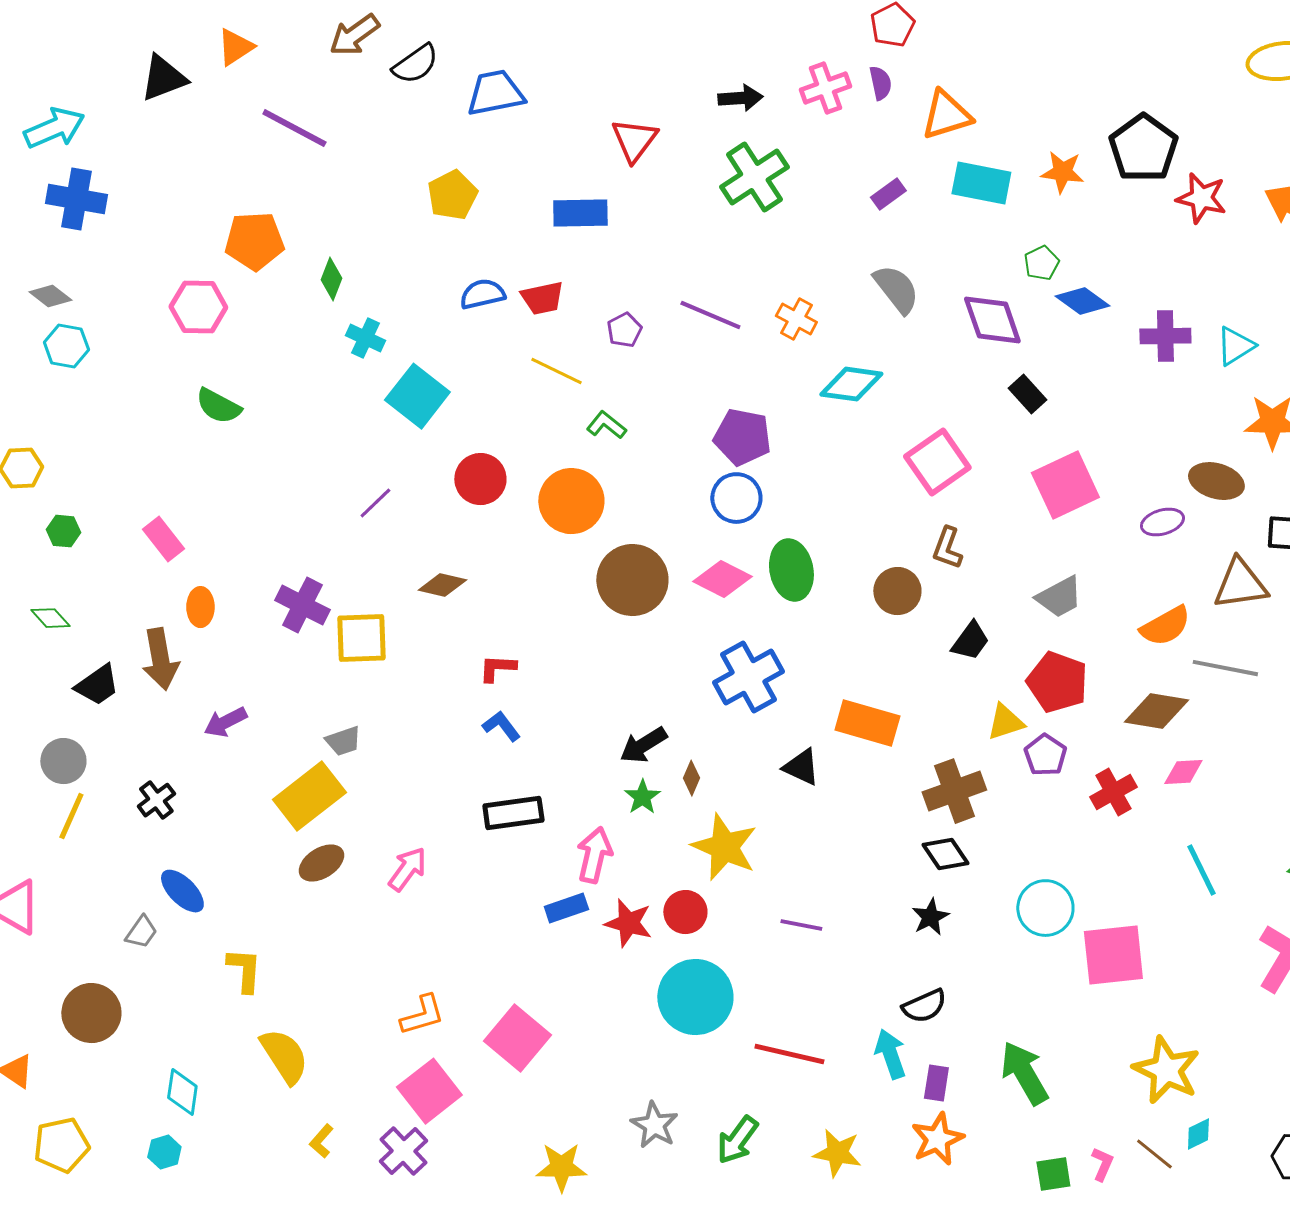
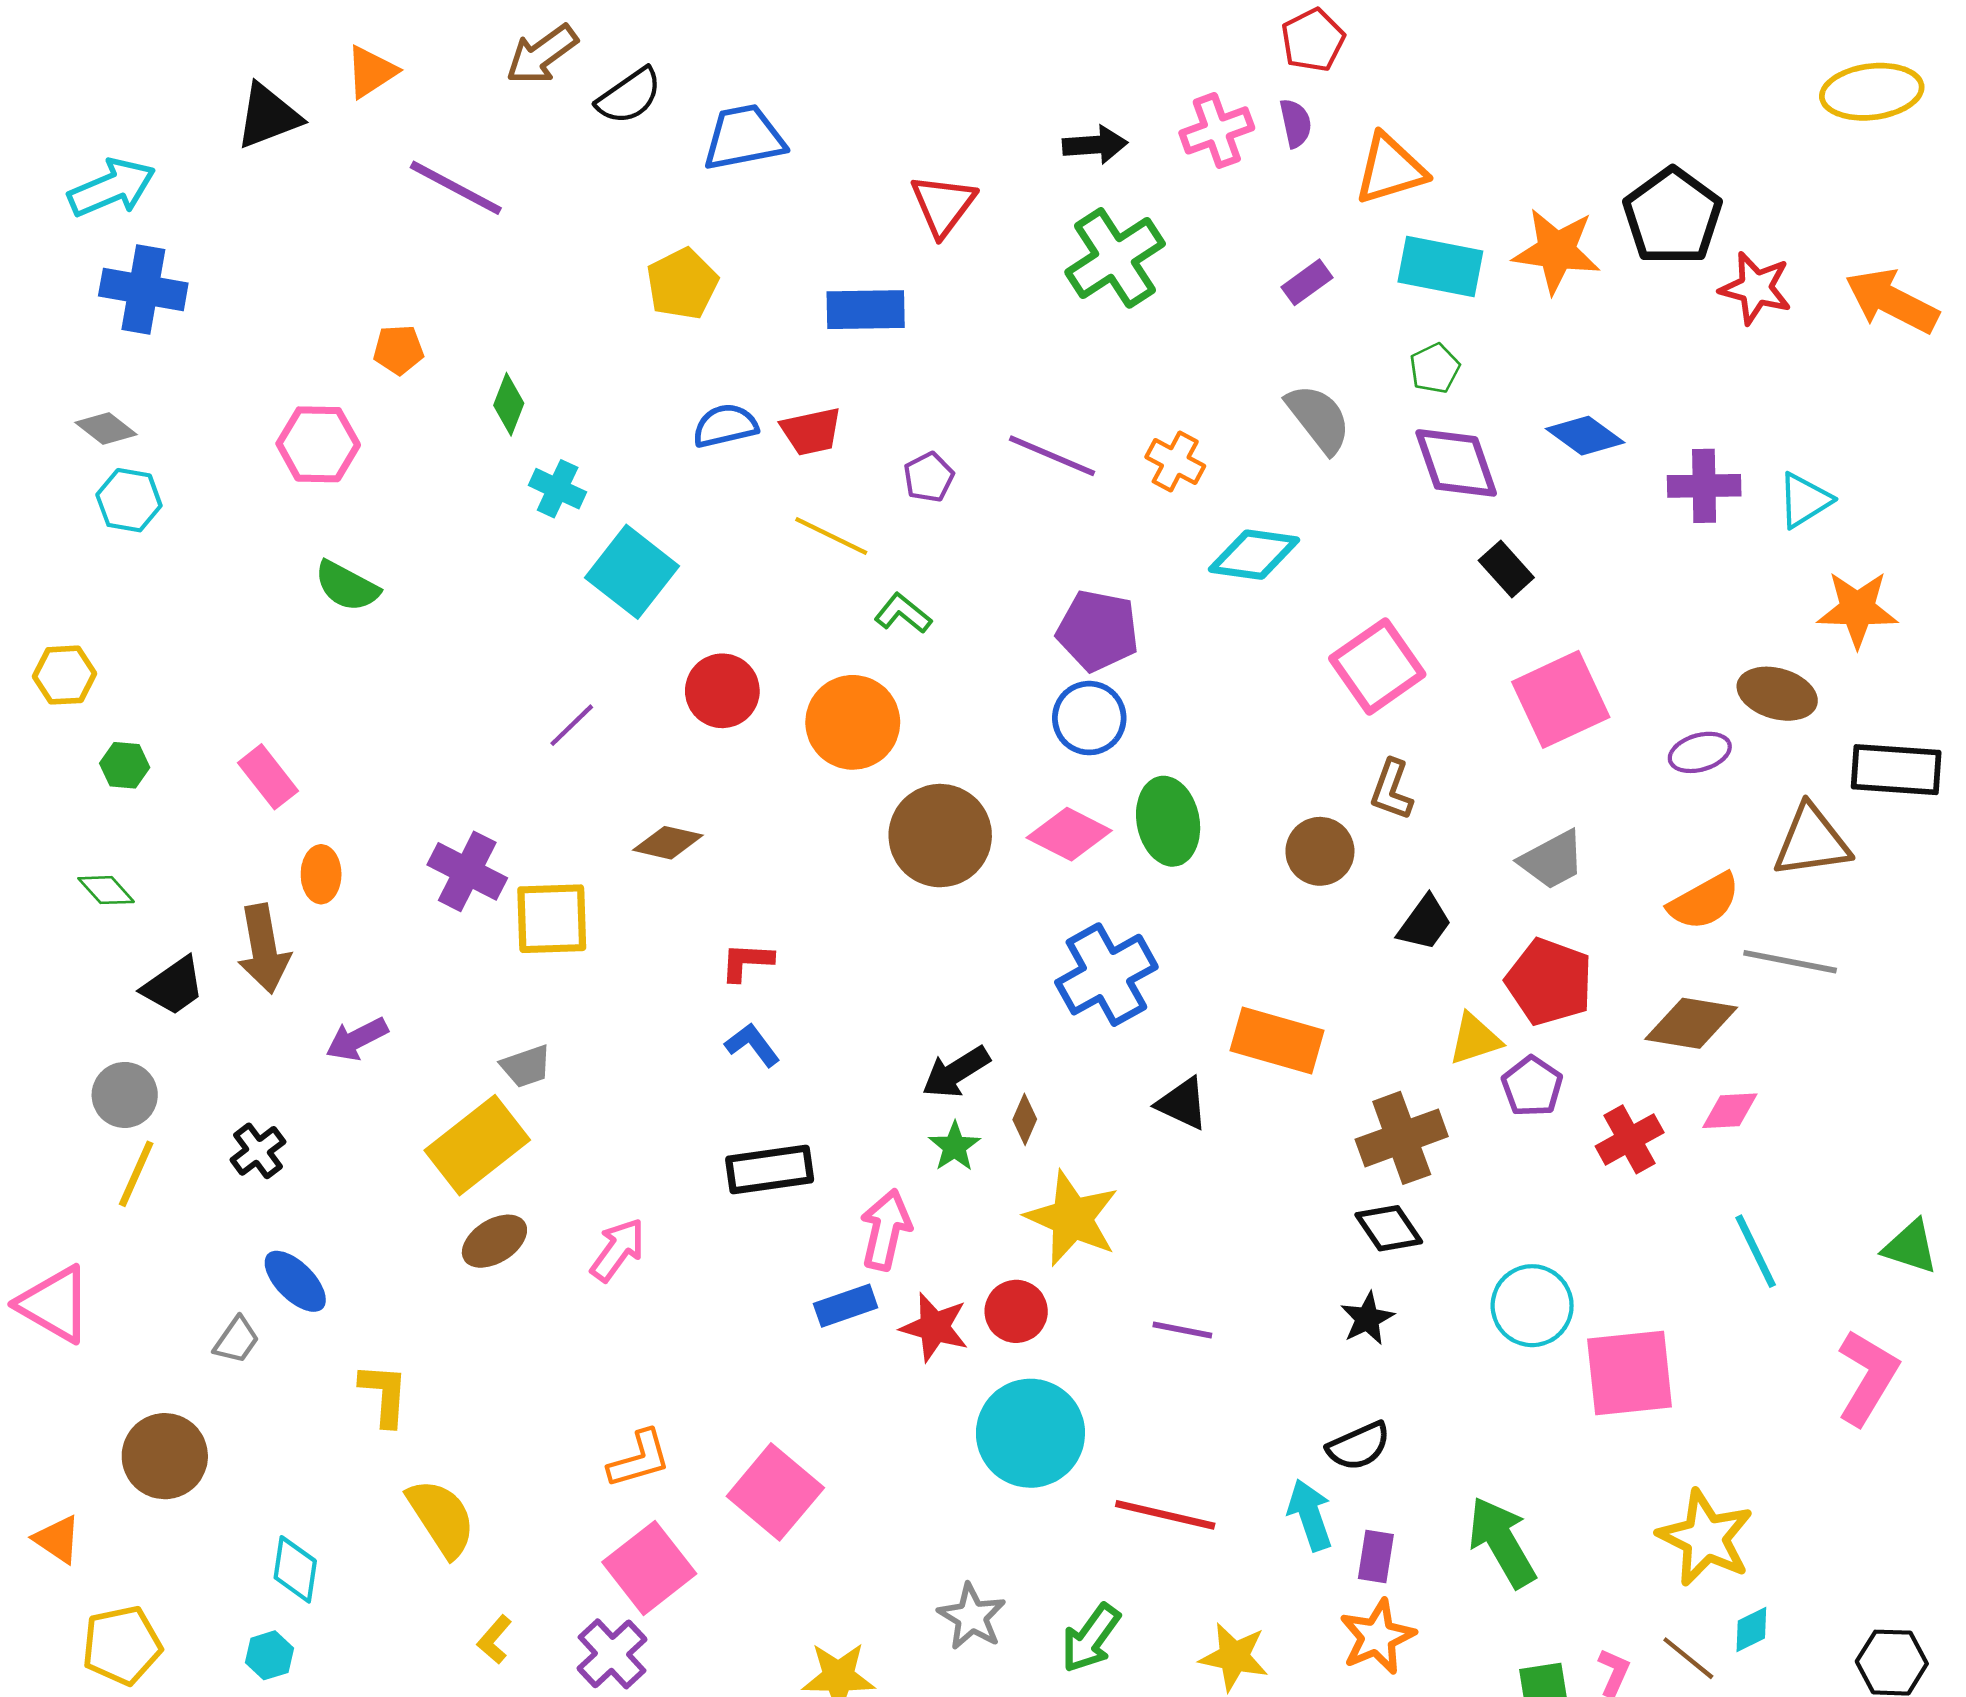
orange star: (1062, 172) -> (1556, 251), size x1.4
orange pentagon: (254, 241) -> (398, 350), size x0.6
green pentagon: (1041, 263) -> (1435, 368), moved

